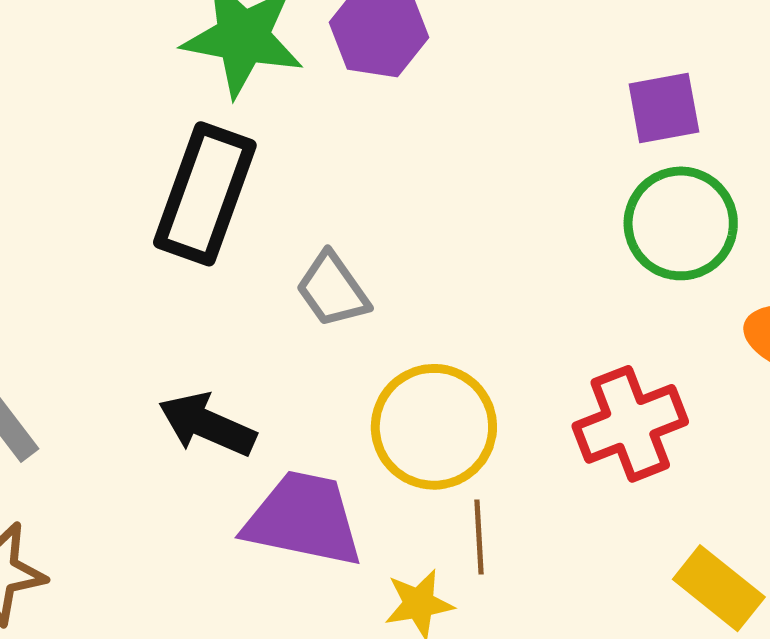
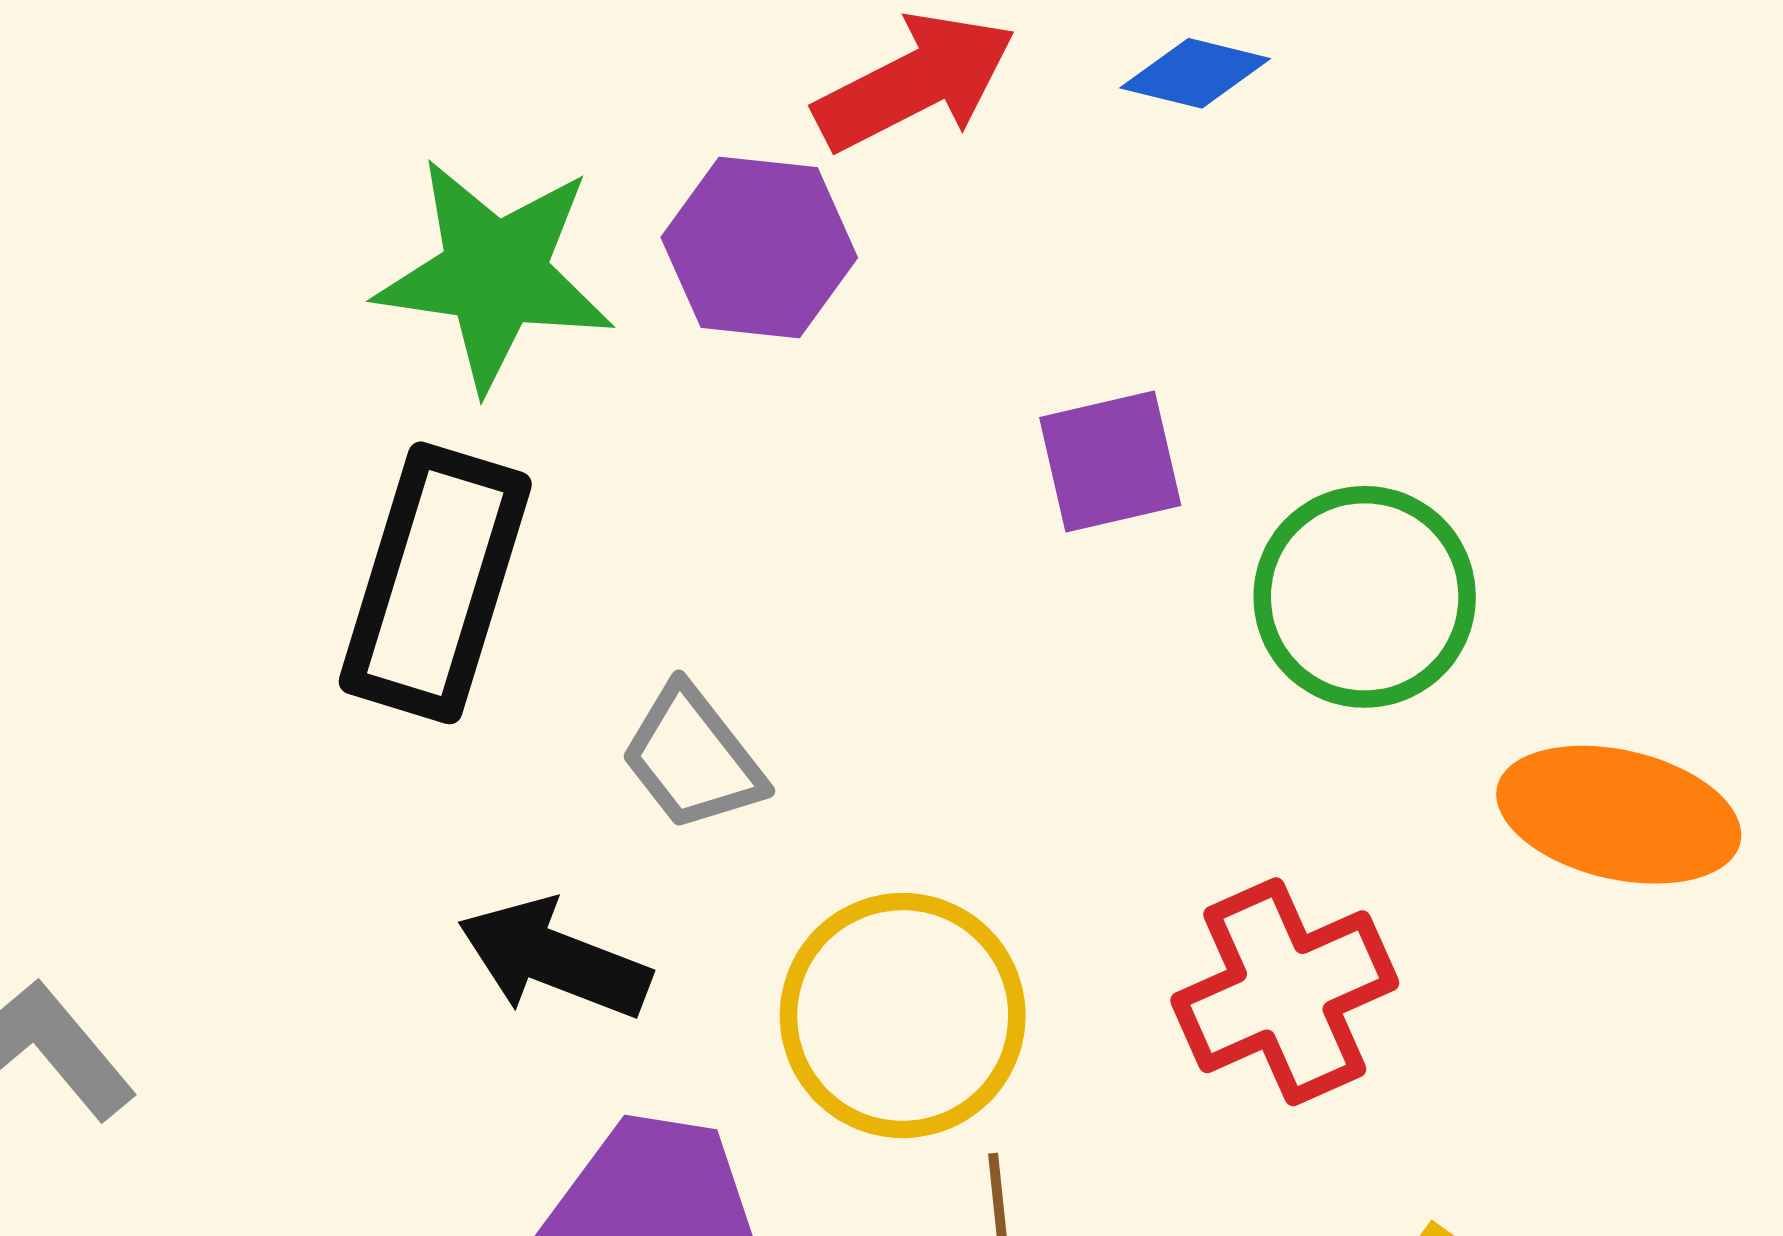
purple square: (664, 108) -> (1110, 462), moved
black arrow: (207, 425) -> (554, 959), moved

